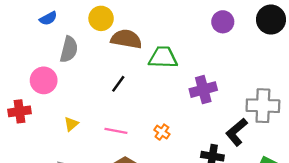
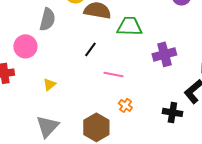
pink line: (116, 131) -> (113, 74), moved
orange cross: (162, 132) -> (125, 105), moved

